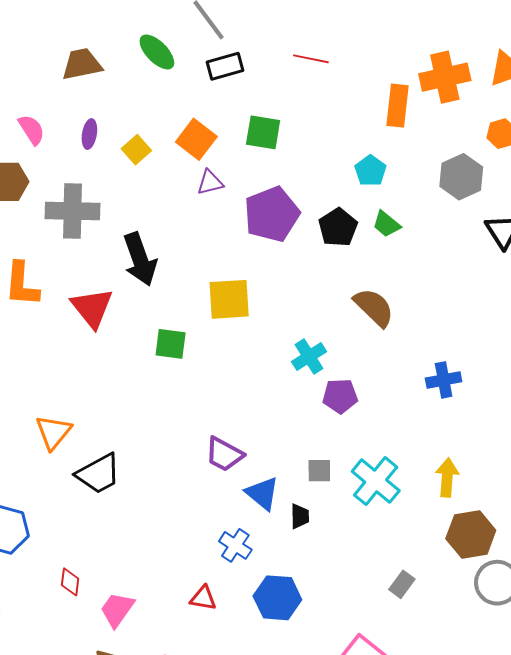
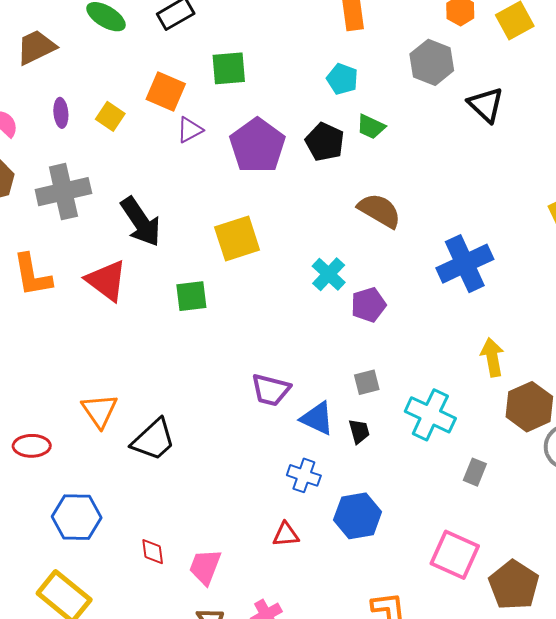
blue cross: (444, 380) -> (465, 264), size x1.6
cyan cross: (376, 481) -> (430, 415), moved

